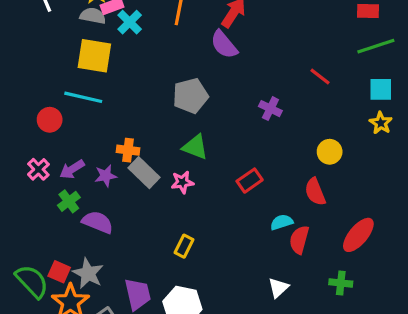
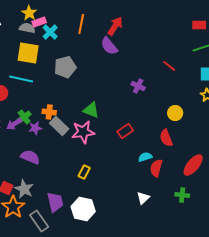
gray pentagon: (190, 96) -> (65, 67), moved
pink star: (182, 182) -> (83, 132), size x1.6
green cross: (69, 201) -> (24, 117), moved

